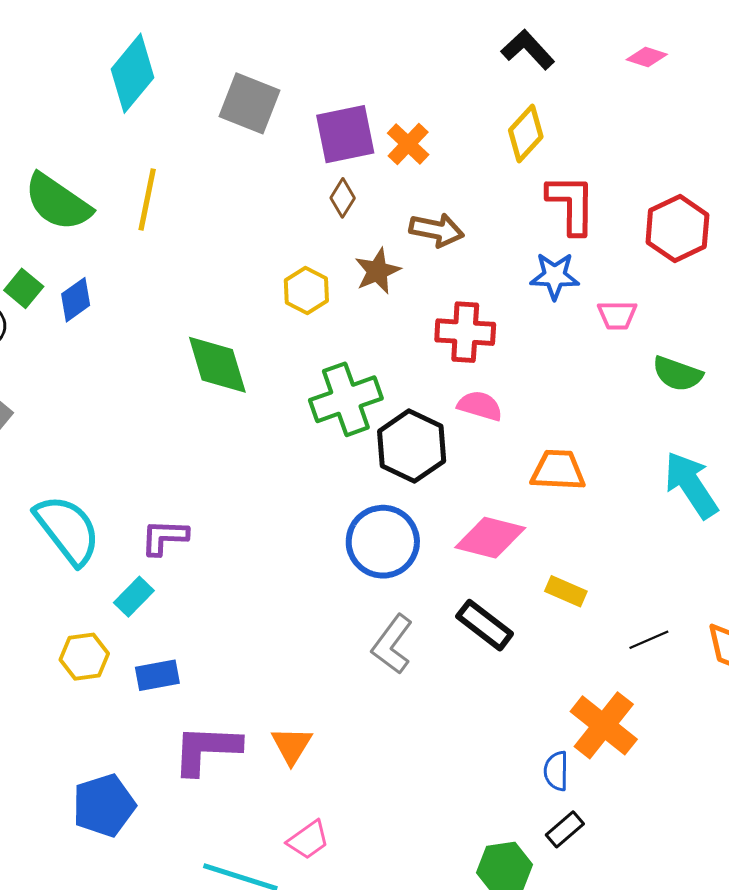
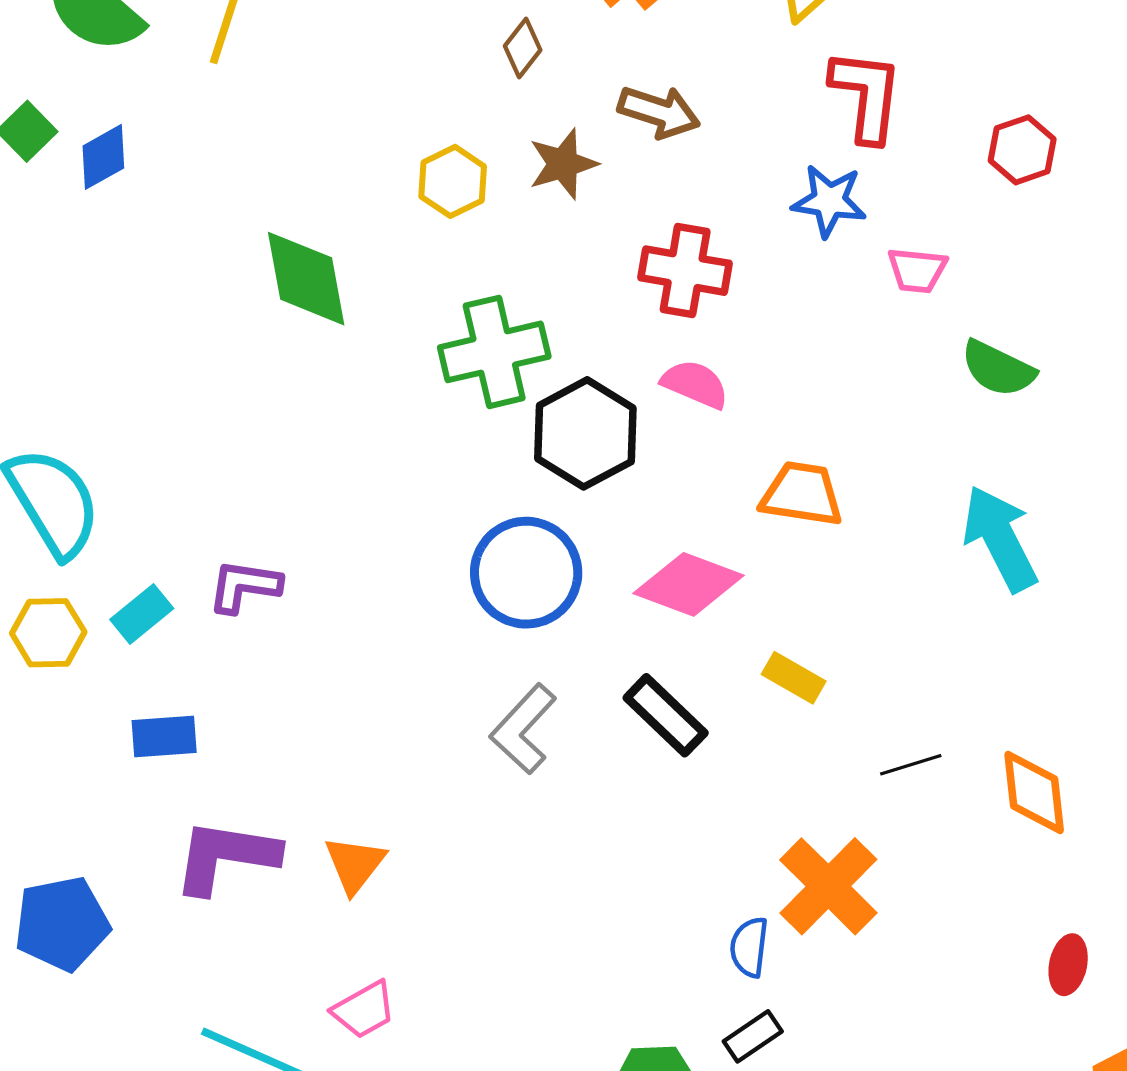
red hexagon: (677, 229) -> (1022, 150), size x0.7
purple L-shape: (164, 537) -> (244, 586), moved
yellow hexagon: (84, 657) -> (48, 633), moved

